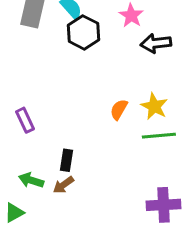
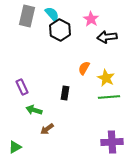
orange semicircle: (119, 109) -> (84, 68), moved
black rectangle: (67, 160) -> (65, 93), moved
green arrow: (31, 180) -> (34, 110), moved

